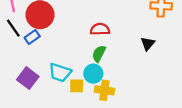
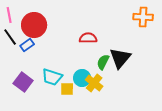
black triangle: (148, 44) -> (120, 58), moved, size x1.6
green semicircle: (99, 54) -> (103, 62), moved
yellow cross: (104, 90) -> (94, 83), moved, turned 30

